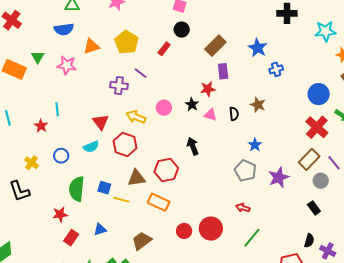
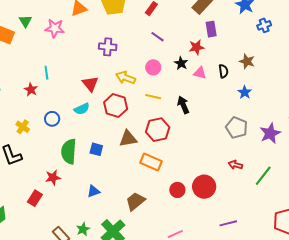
purple line: (141, 73) -> (158, 37), moved
blue star: (255, 145) -> (245, 92), moved
yellow line: (121, 200) -> (153, 97), moved
red rectangle: (71, 238) -> (35, 198), moved
green line: (252, 238) -> (263, 176), moved

